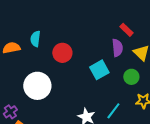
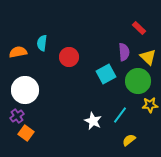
red rectangle: (126, 30) -> (139, 28), moved
green circle: (131, 77) -> (138, 81), size x1.6
white circle: (37, 86) -> (25, 90), moved

